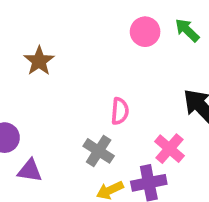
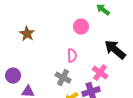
pink circle: (145, 32) -> (81, 27), moved

